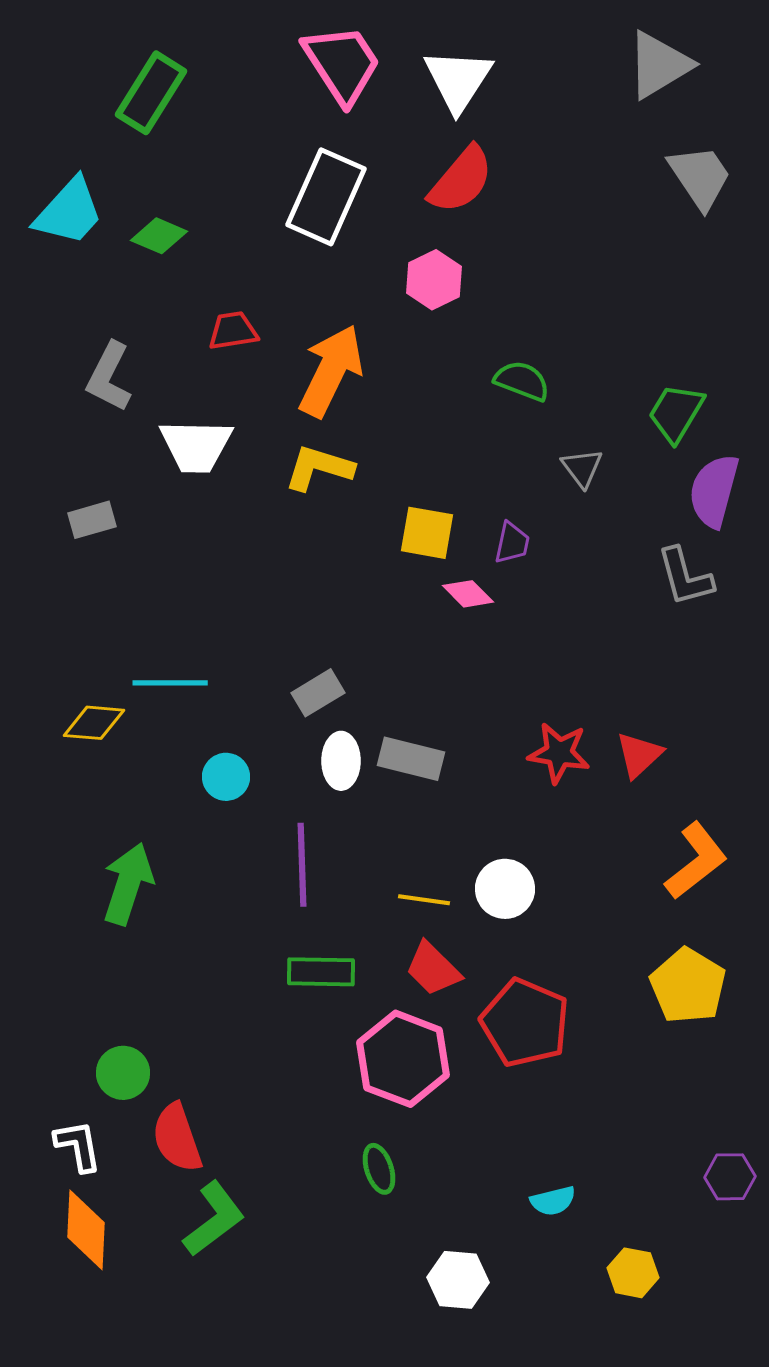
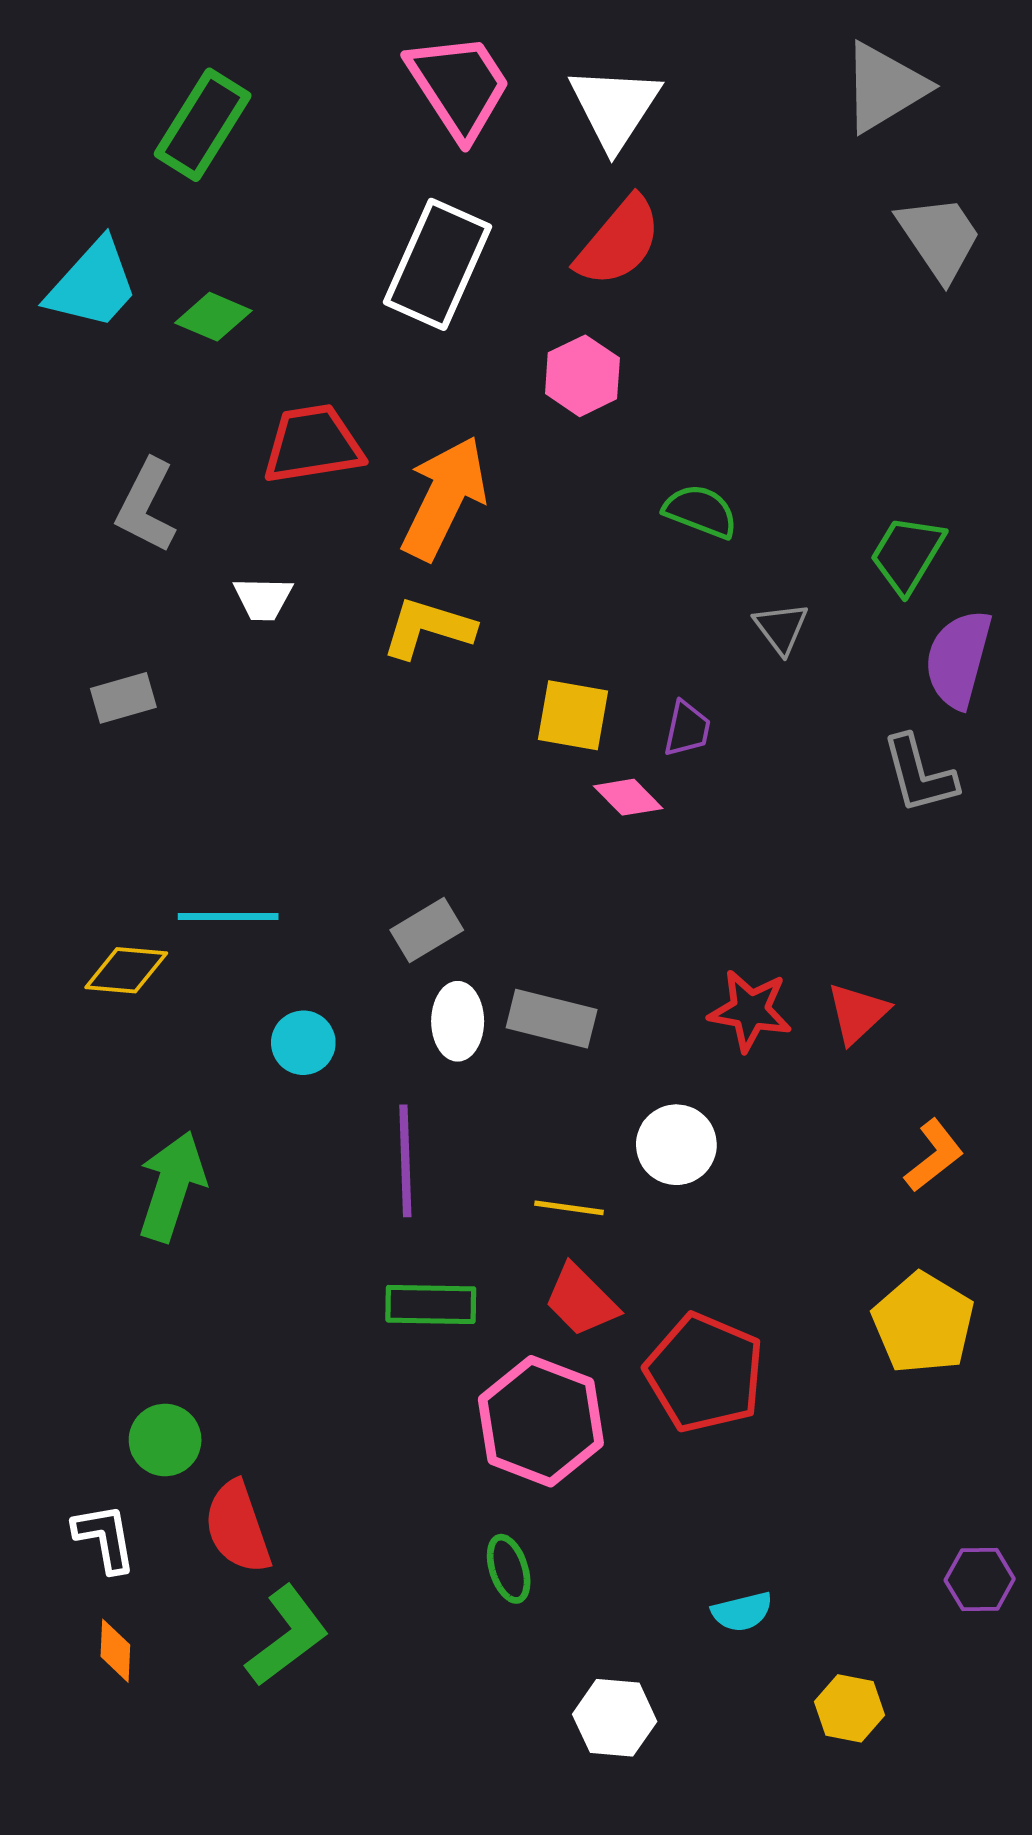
red trapezoid: (233, 331) -> (313, 444), size x1.5
white trapezoid: (196, 446) -> (263, 599), size x0.6
orange L-shape: (696, 861) -> (934, 1155), size x0.7
white circle: (505, 889) -> (676, 1145), moved
orange diamond: (86, 1230) -> (115, 1651), size x0.6

